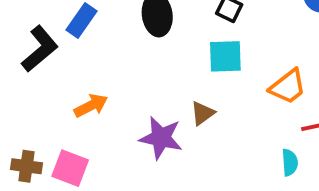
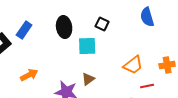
cyan square: (225, 56) -> (87, 46), moved

